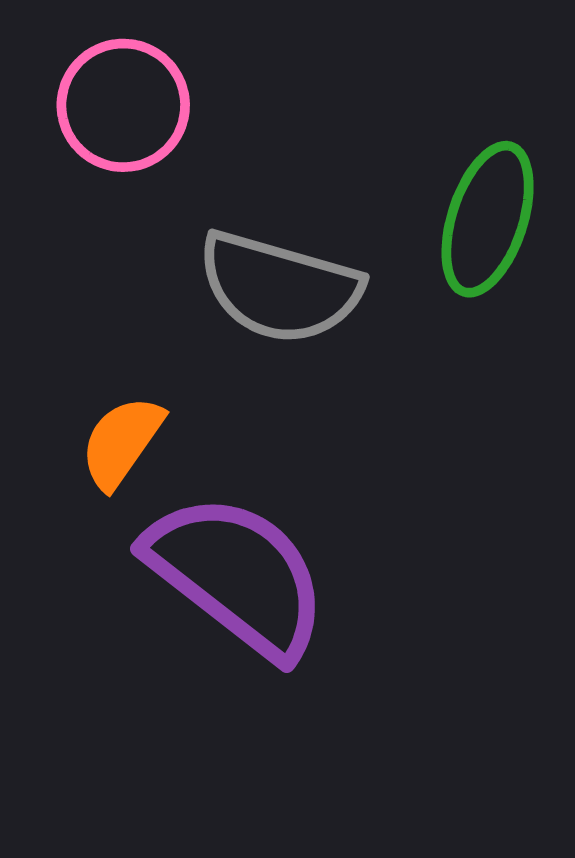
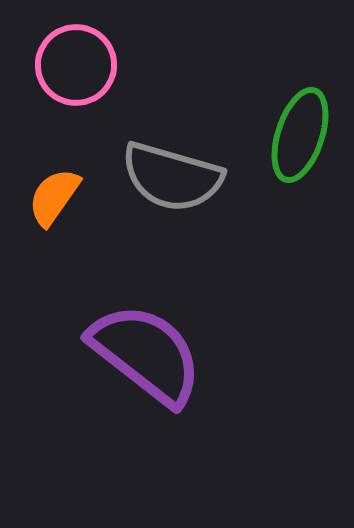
orange semicircle: (122, 442) -> (54, 197), moved

